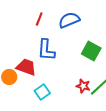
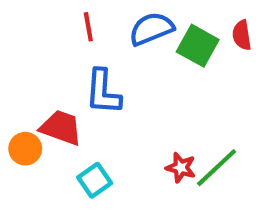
red line: (39, 19) -> (88, 27), turned -32
green square: (91, 51) -> (198, 46), moved

